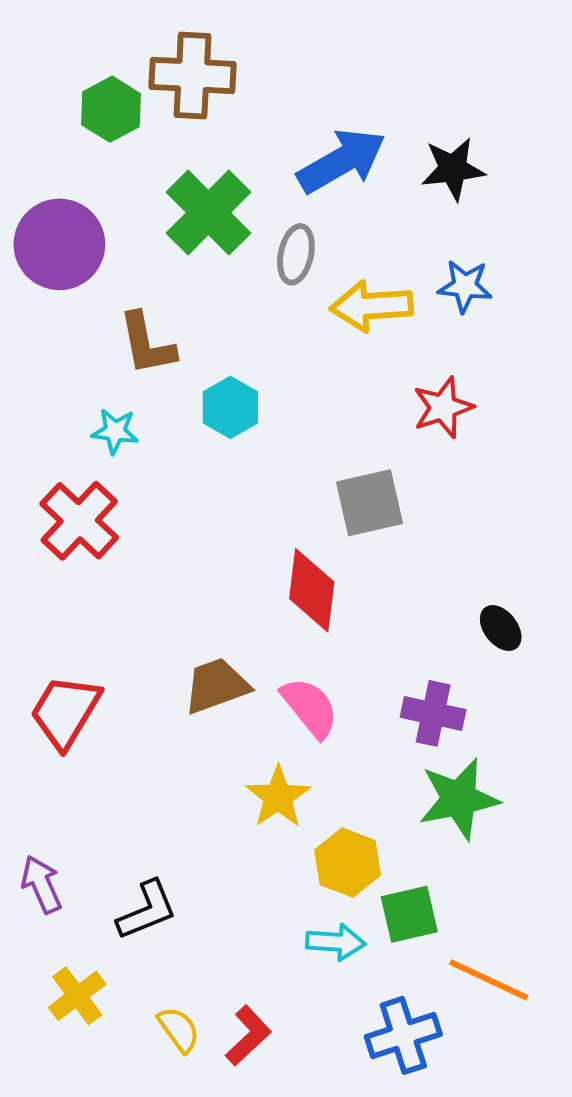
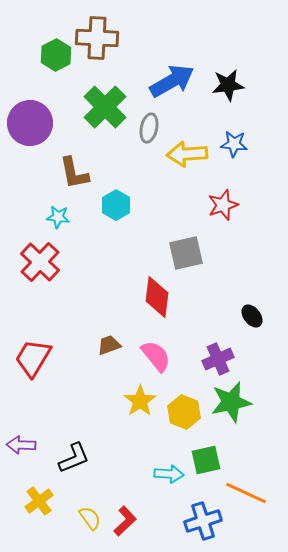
brown trapezoid: (216, 686) -> (109, 345), size x0.7
purple cross: (433, 713) -> (218, 359), turned -36
yellow hexagon: (348, 863) -> (184, 412), moved
purple arrow: (42, 884) -> (21, 445), turned -64

